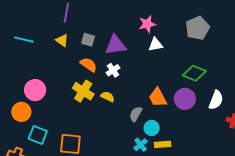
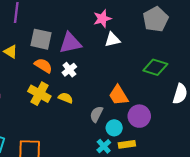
yellow triangle: (62, 40) -> (11, 52), moved
gray square: (88, 40) -> (41, 39), size x1.5
purple circle: (185, 99) -> (139, 116), moved

